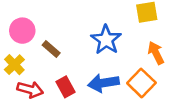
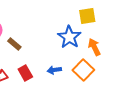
blue star: (106, 40) -> (69, 37), moved
blue arrow: (103, 83) -> (54, 70), size x0.6

